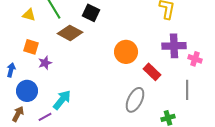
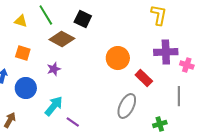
purple star: (45, 63) -> (54, 69), moved
blue circle: (27, 91) -> (26, 88), moved
purple line: (45, 117) -> (73, 122), moved, turned 64

